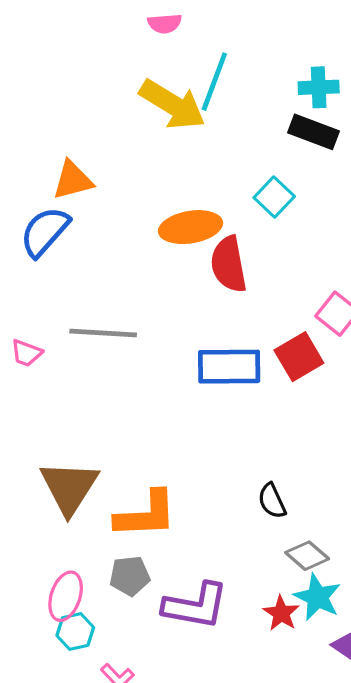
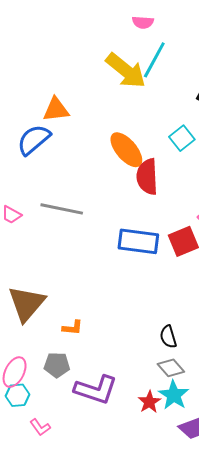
pink semicircle: (165, 23) -> (143, 22), moved
orange ellipse: (191, 227) -> (126, 150), turned 51
black semicircle: (272, 501) -> (168, 337), moved
orange L-shape: (146, 515) -> (73, 328), size x0.5

